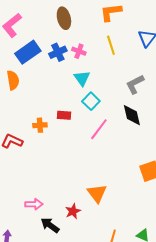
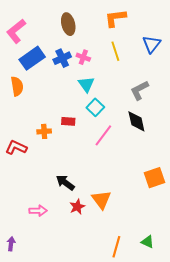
red star: (73, 211) -> (77, 207), moved
black arrow: (50, 225) -> (65, 183), moved

